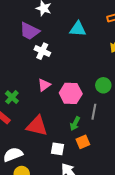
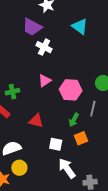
cyan triangle: (78, 29) -> (80, 27), turned 30
green cross: (12, 97) -> (13, 92), turned 32
red triangle: (37, 126) -> (36, 121), size x0.7

